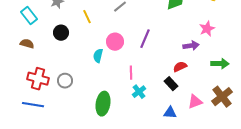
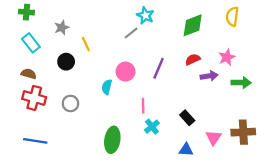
yellow line: (87, 17) -> (86, 44), moved
green arrow: (220, 64) -> (241, 83), moved
red semicircle: (180, 67) -> (193, 59), moved
red cross: (38, 79) -> (34, 98), moved
gray circle: (65, 81) -> (70, 103), moved
brown cross: (222, 97) -> (243, 132), turned 35
pink triangle: (195, 102) -> (214, 138), turned -35

